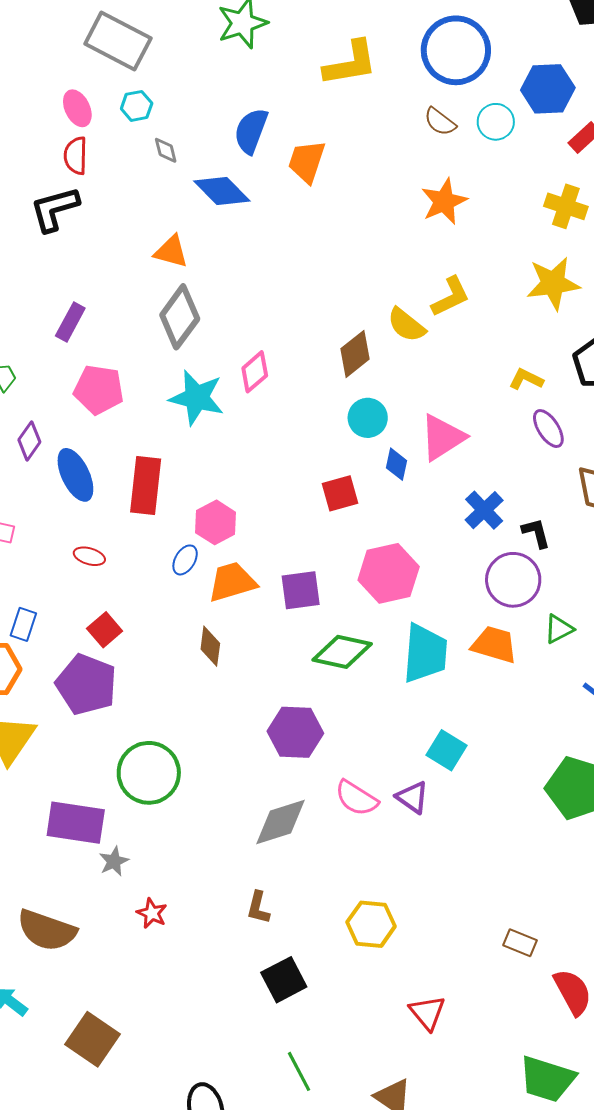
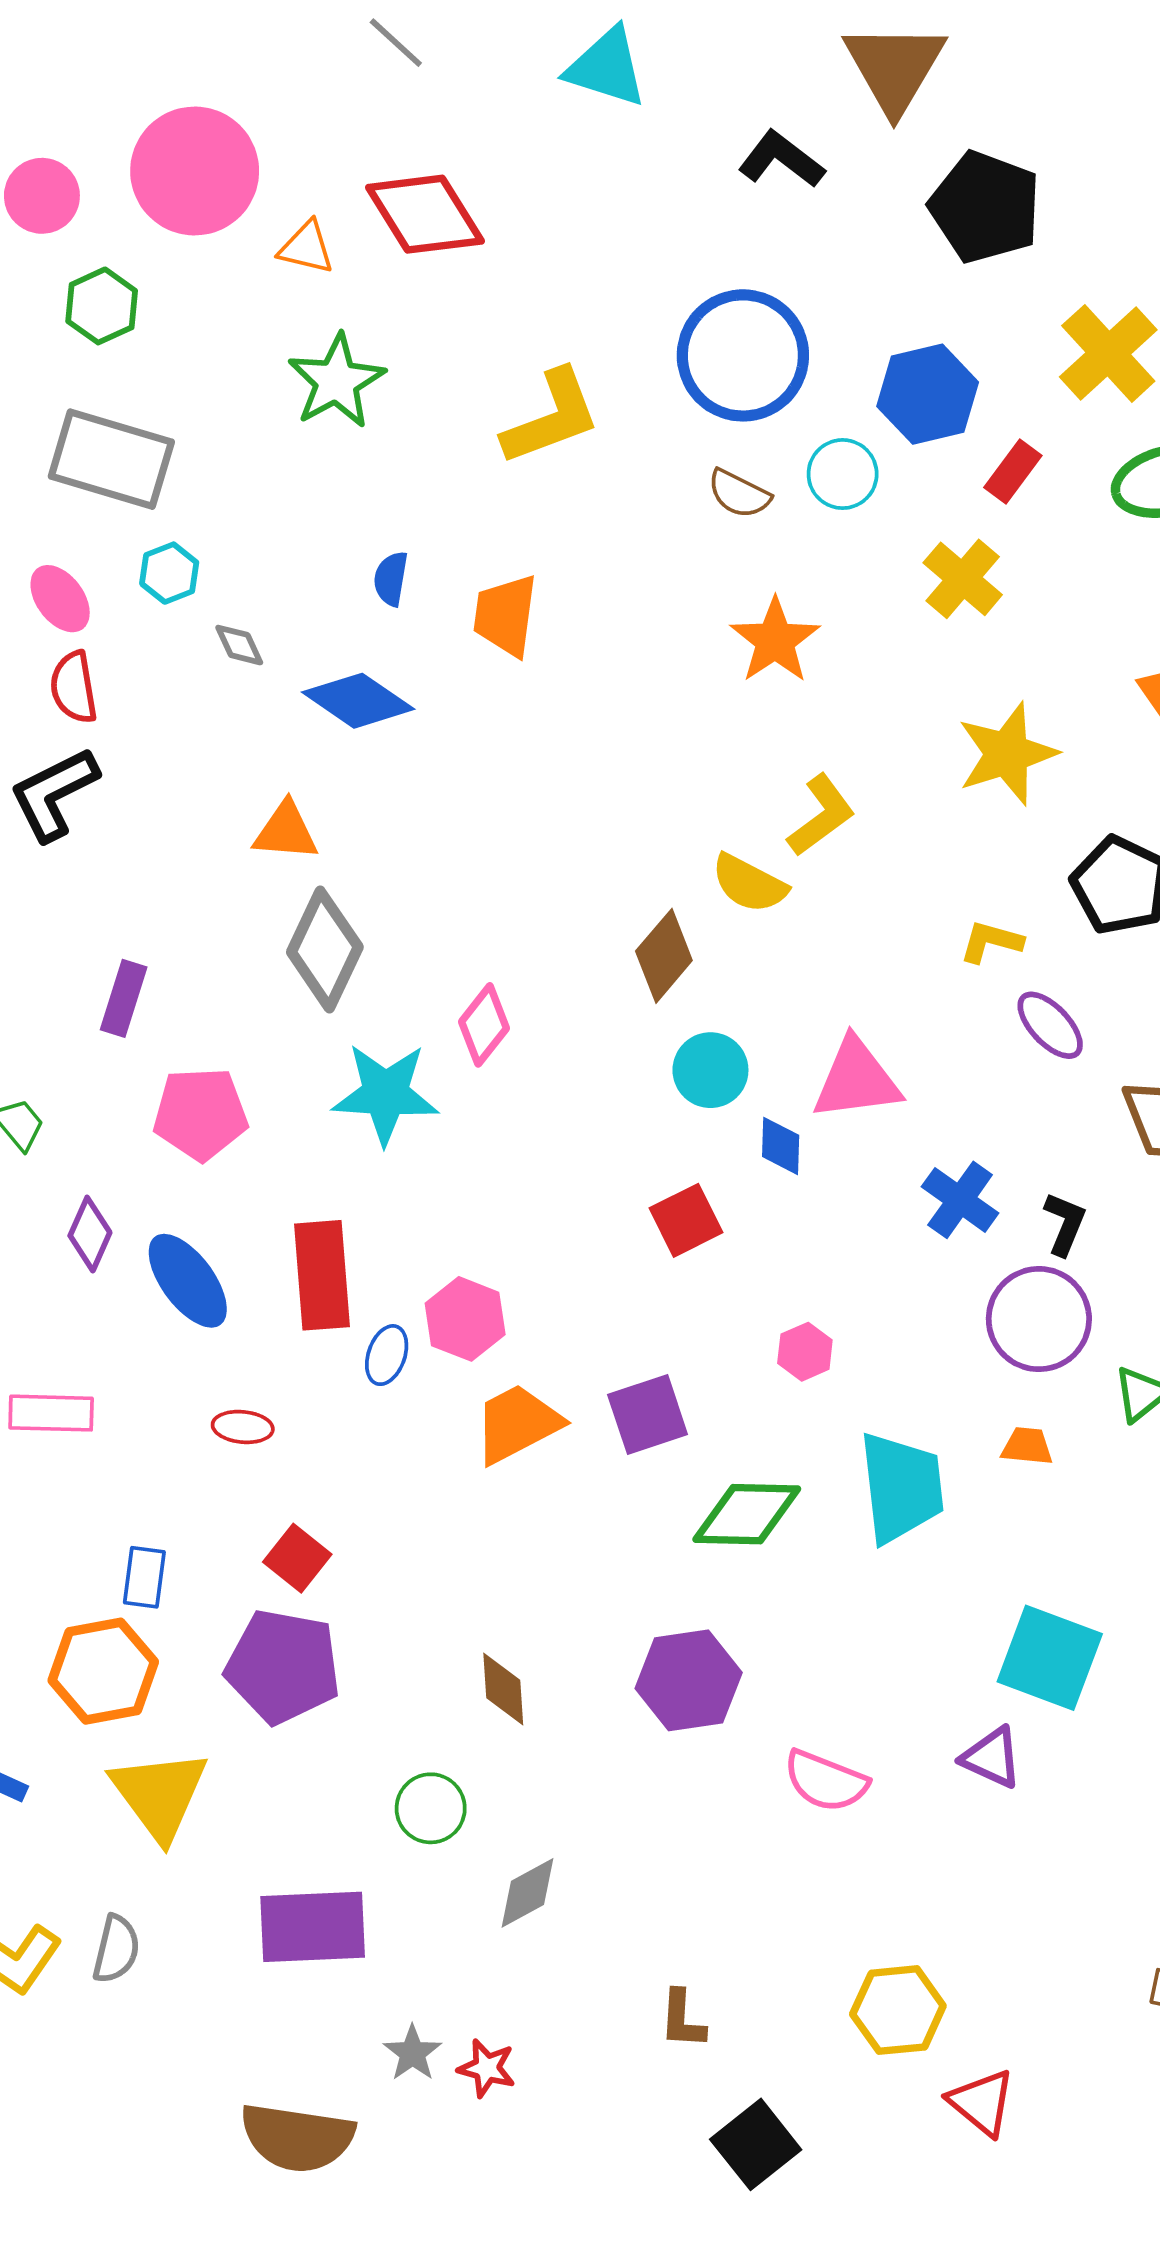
blue semicircle: (251, 131) -> (391, 579), size x0.6
yellow cross: (566, 206) -> (963, 579), moved, turned 33
pink triangle: (443, 437) -> (857, 1080), turned 36
black L-shape: (536, 533) -> (1065, 1224), turned 48
blue ellipse: (185, 560) -> (387, 1355), moved
pink hexagon: (389, 573) -> (805, 1352), size x0.5
orange trapezoid: (494, 645) -> (1027, 1446), size x0.6
brown diamond: (210, 646) -> (503, 1689), moved
cyan square: (446, 750) -> (1050, 1658), moved, size x1.4
green circle: (149, 773) -> (431, 1808), size x0.6
purple triangle: (412, 797) -> (992, 1758), moved
gray diamond: (281, 822) -> (528, 1893), moved, size x0.7
gray star: (114, 861) -> (412, 2053), moved
red triangle: (427, 1013) -> (982, 2103), moved

